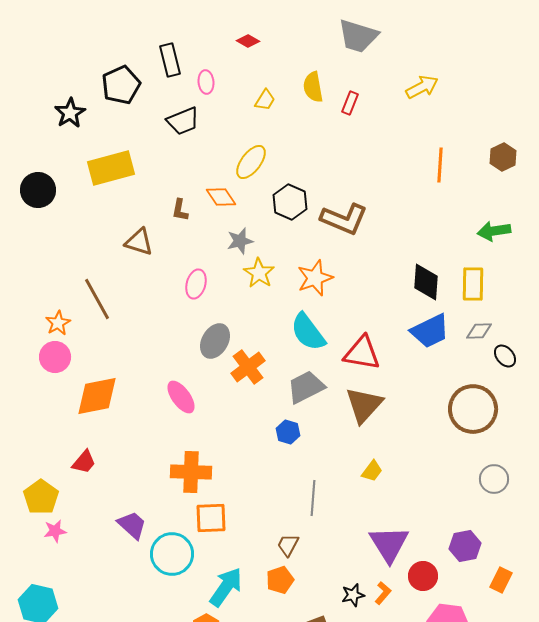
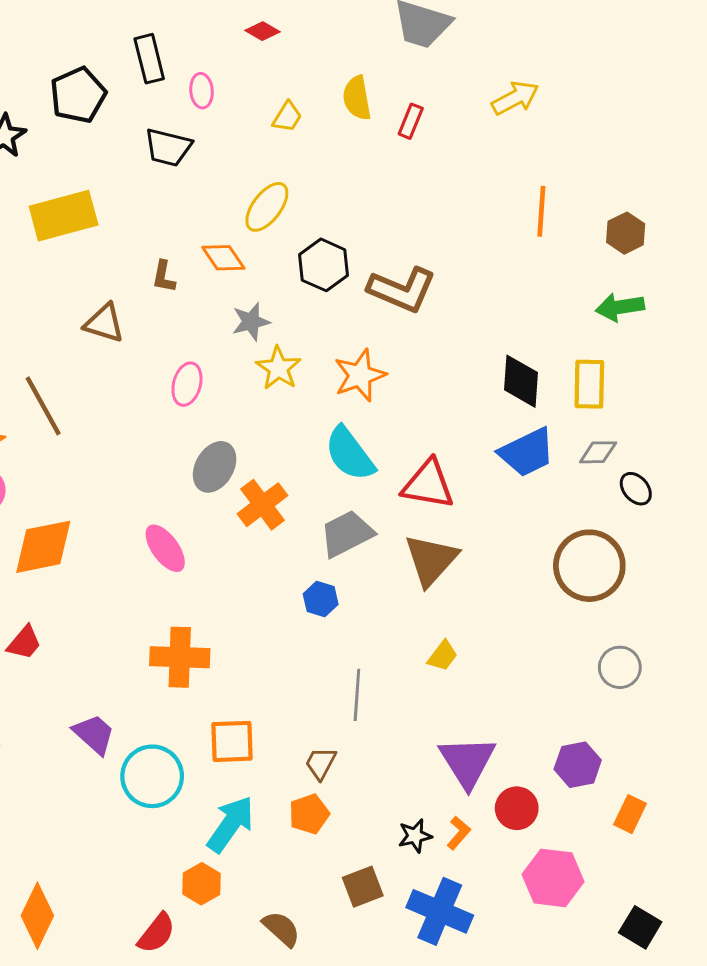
black trapezoid: (183, 121) -> (168, 147), turned 36
brown hexagon: (503, 157) -> (626, 233), moved
orange square: (211, 518) -> (232, 741), moved

